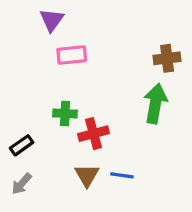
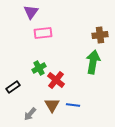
green cross: (65, 114) -> (39, 68), turned -32
red cross: (93, 134) -> (56, 80), turned -36
gray arrow: (22, 184) -> (30, 114), moved

